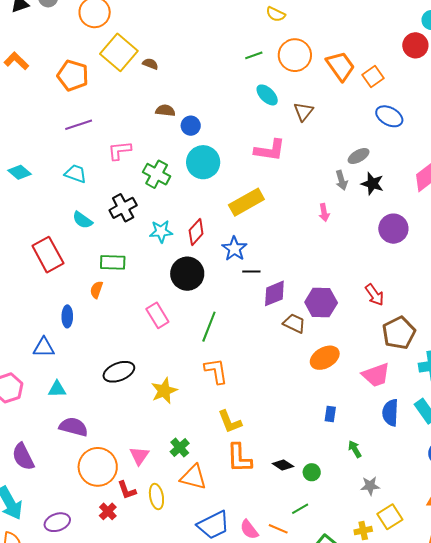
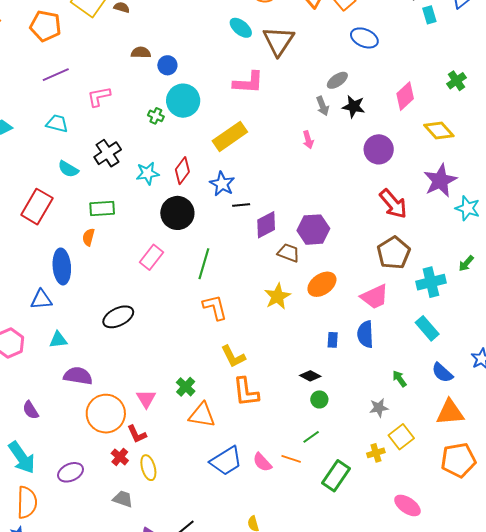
brown triangle: (303, 112) -> (278, 41), size x1.6
green cross: (157, 174) -> (156, 116), moved, size x0.6
red rectangle: (48, 255) -> (37, 207), turned 64
red arrow: (374, 295) -> (393, 204), moved, size x1.4
pink rectangle: (157, 315) -> (151, 257), turned 75
blue ellipse: (67, 316) -> (62, 266), size x1.6
yellow star: (164, 391) -> (277, 296), moved
blue semicircle: (390, 413) -> (365, 334), moved
green arrow: (355, 449) -> (399, 379), moved
purple semicircle: (23, 457) -> (31, 410), size x0.7
black diamond: (283, 465) -> (310, 376), moved
yellow ellipse: (156, 497) -> (148, 468), moved

